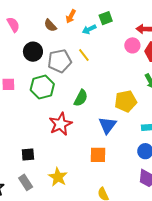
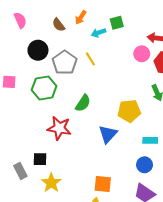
gray pentagon: (60, 61) -> (65, 63), turned -30
red star: (60, 124) -> (59, 128), turned 30
black square: (28, 154) -> (40, 159), moved
orange square: (98, 155) -> (103, 184), moved
gray rectangle: (26, 182) -> (20, 171), moved

